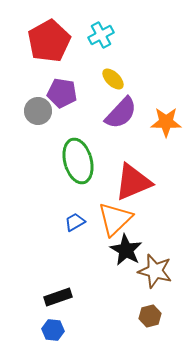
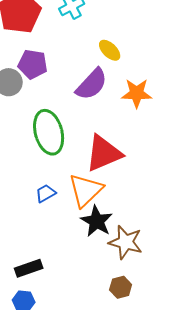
yellow ellipse: (113, 79) -> (110, 50), moved

